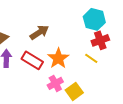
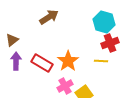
brown arrow: (39, 32) -> (49, 17), moved
yellow line: (91, 58) -> (101, 61), turned -32

